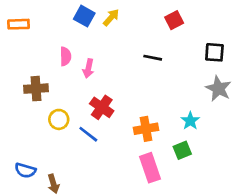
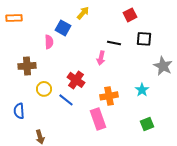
blue square: (84, 16) -> (63, 28), moved
black square: (214, 52) -> (144, 39), moved
pink arrow: (88, 68) -> (101, 58), moved
green square: (182, 150) -> (147, 124), moved
pink rectangle: (150, 168) -> (98, 119), moved
blue semicircle: (25, 170) -> (19, 111), moved, turned 70

